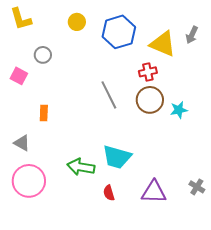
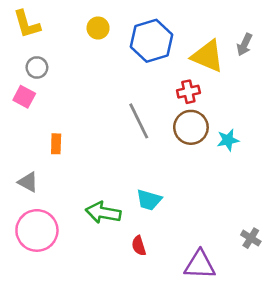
gray circle: (43, 55) -> (37, 67), moved
cyan trapezoid: (117, 157) -> (149, 200), size x0.7
purple triangle: (154, 192) -> (200, 265), moved

